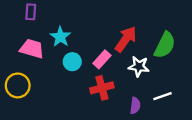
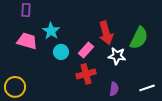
red arrow: (126, 39) -> (106, 33), turned 130
yellow circle: (18, 85) -> (15, 87), moved
white line: (162, 96) -> (147, 88), moved

